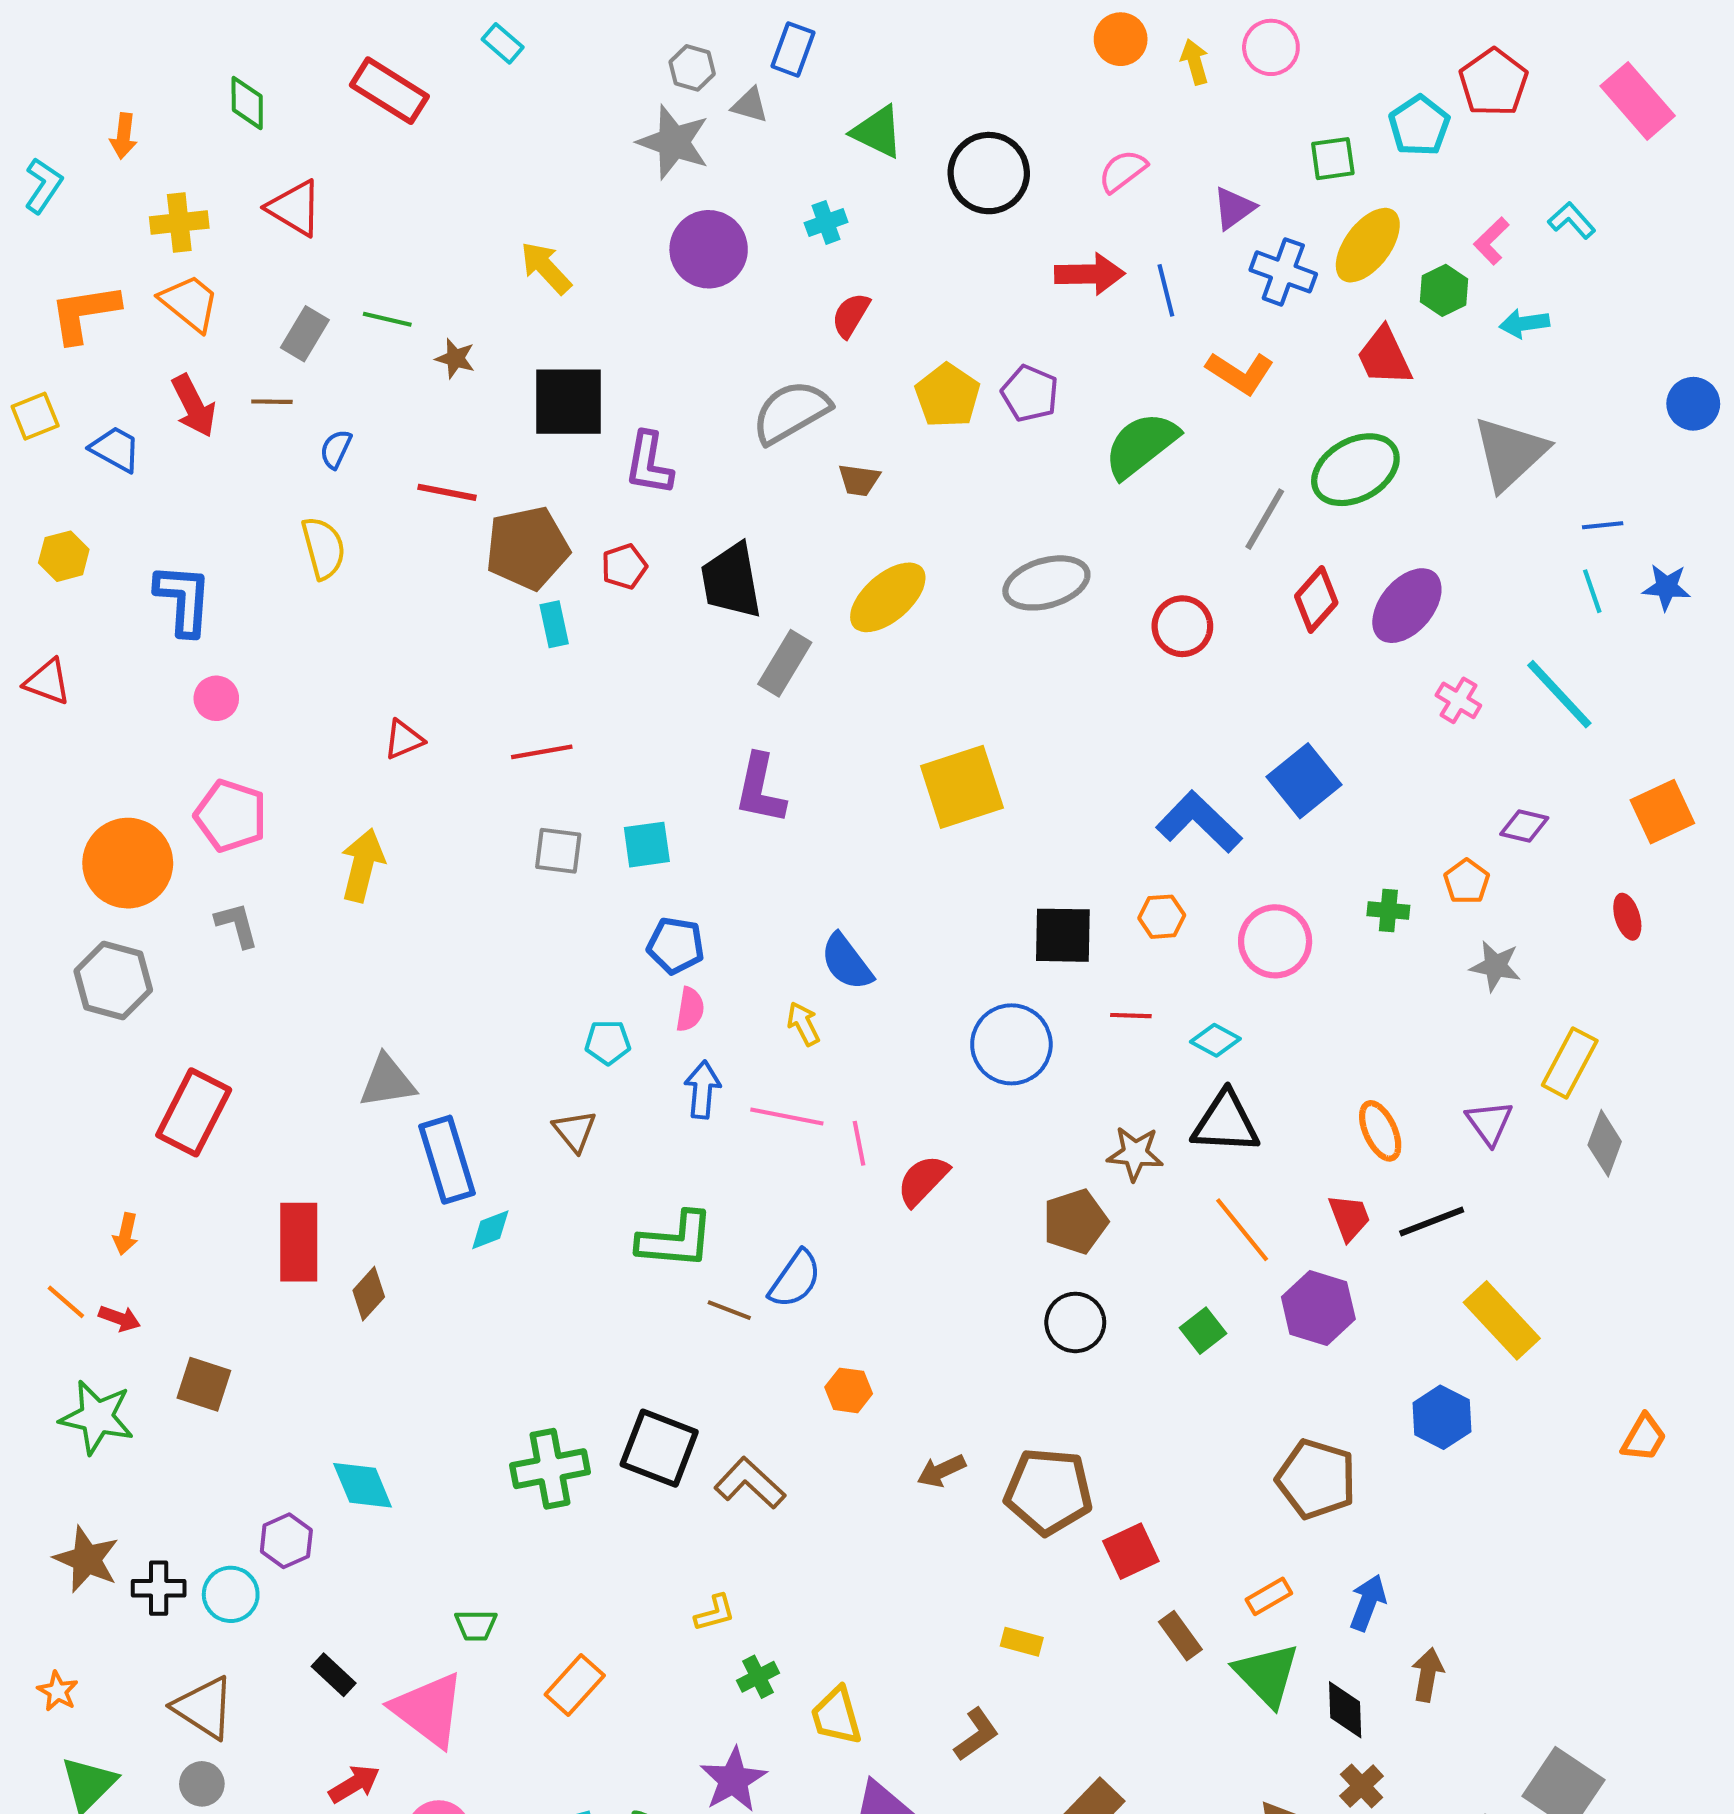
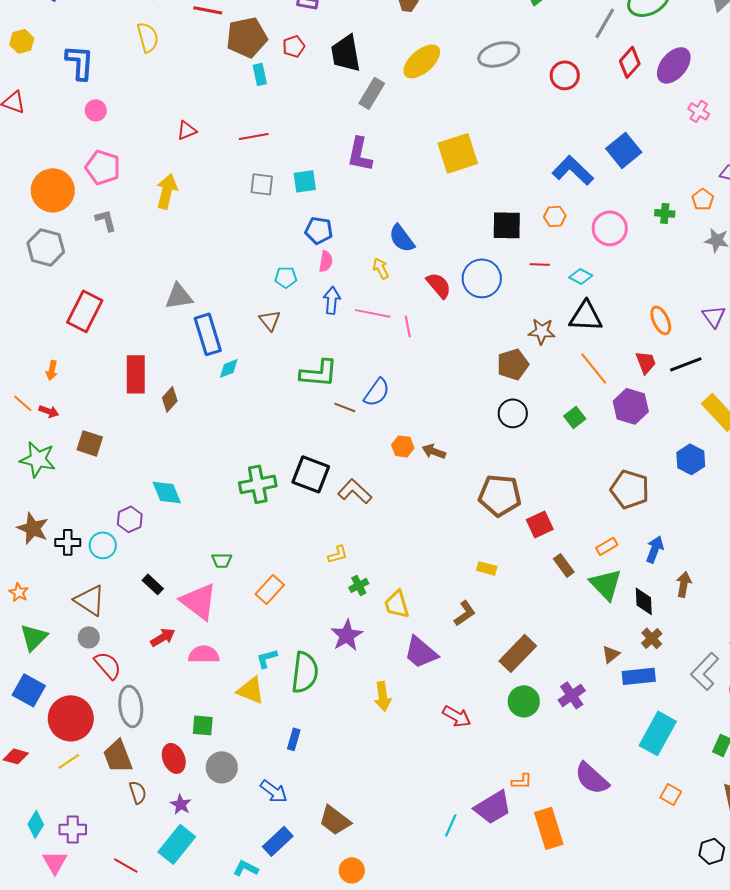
red semicircle: (923, 1180) -> (439, 285), moved, turned 96
brown arrow: (941, 1471) -> (434, 451), moved, turned 45

